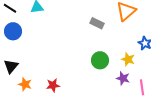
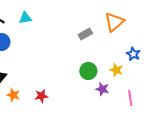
gray rectangle: (97, 23) -> (85, 34), turned -56
purple star: (123, 78) -> (102, 89), moved

